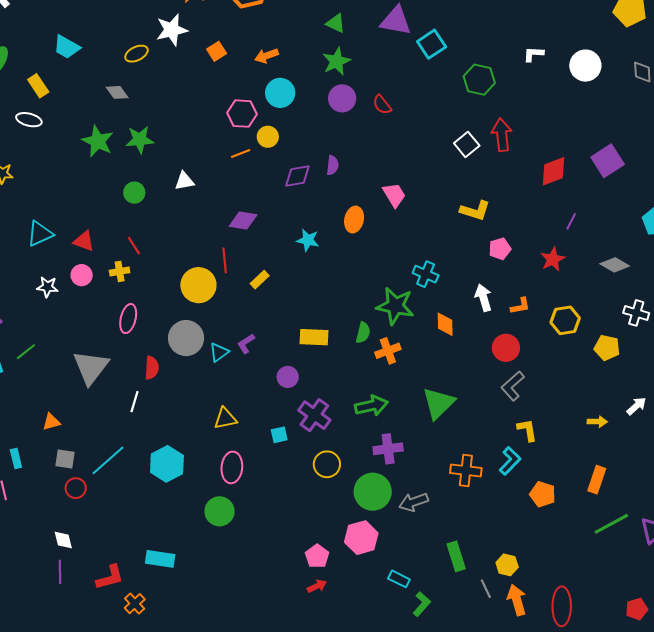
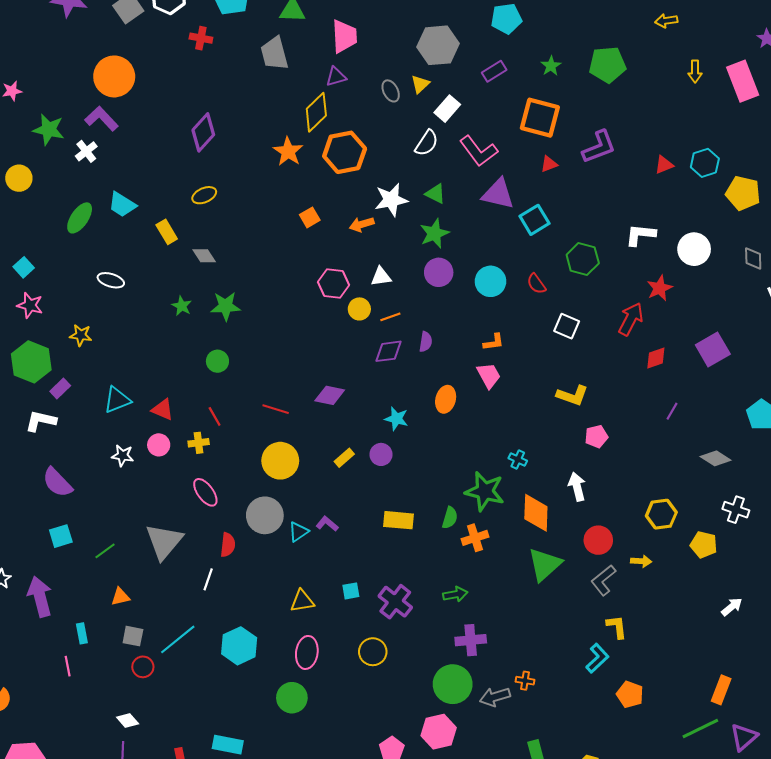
white star: (172, 30) -> (391, 200), moved
cyan trapezoid: (67, 47) -> (122, 204), moved
yellow ellipse: (136, 54) -> (204, 195), moved
white L-shape: (534, 54) -> (640, 235), size x1.4
yellow rectangle: (38, 86) -> (167, 232), moved
cyan circle: (280, 93) -> (490, 281), moved
red semicircle: (382, 105) -> (536, 284), moved
red arrow: (502, 135) -> (631, 319), moved, turned 32
green star: (98, 141) -> (182, 306), size x0.6
white square: (467, 144) -> (567, 326), turned -30
orange line: (241, 154) -> (390, 317), moved
red diamond: (553, 171) -> (656, 358), size x0.7
white triangle: (184, 181) -> (381, 277), moved
red star: (553, 259) -> (660, 288), moved
red line: (225, 260) -> (276, 409), moved, turned -70
cyan cross: (426, 274) -> (518, 460), size x0.7
orange L-shape: (520, 306) -> (494, 342), moved
pink ellipse: (128, 319) -> (205, 492), turned -52
orange diamond: (445, 324) -> (536, 513), size x1.5
purple L-shape: (246, 344) -> (327, 524), turned 70
green line: (26, 352) -> (105, 551), moved
purple circle: (288, 377) -> (381, 454), moved
green triangle: (438, 403) -> (545, 565), moved
green arrow: (371, 406) -> (455, 594), size x0.7
yellow arrow: (597, 422) -> (641, 561), moved
cyan square: (279, 435) -> (351, 591), moved
yellow circle: (327, 464) -> (373, 652), moved
orange cross: (466, 470) -> (525, 681), moved, size x0.6
orange rectangle: (597, 480) -> (721, 690), moved
white diamond: (63, 540) -> (128, 720), turned -30

